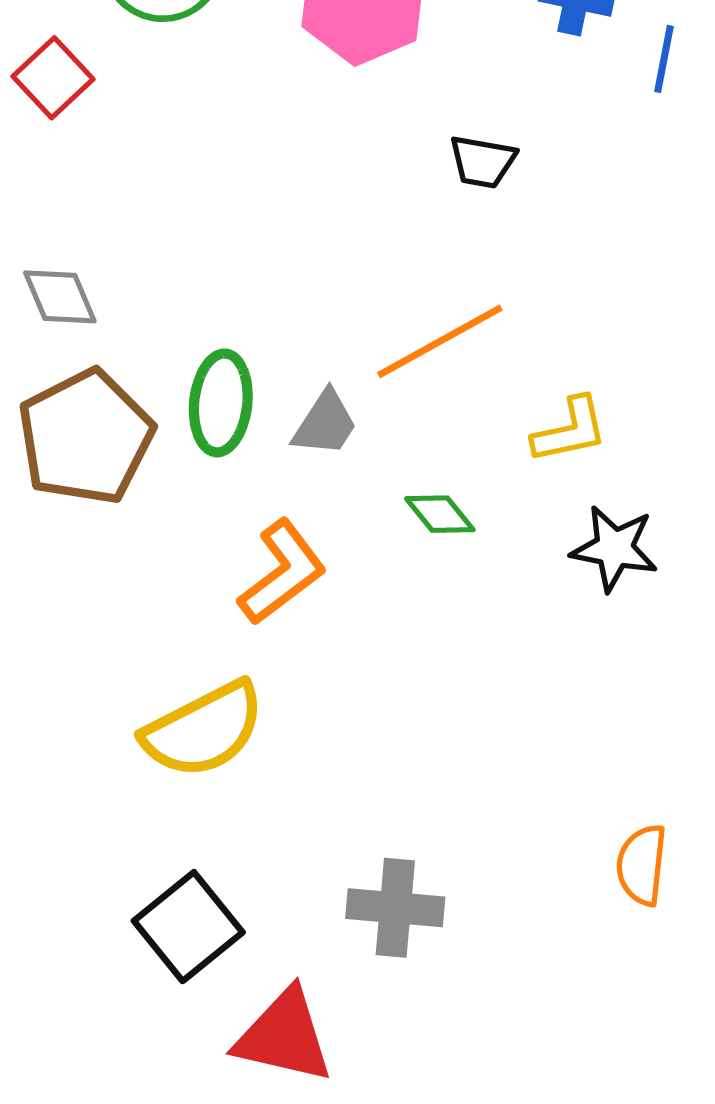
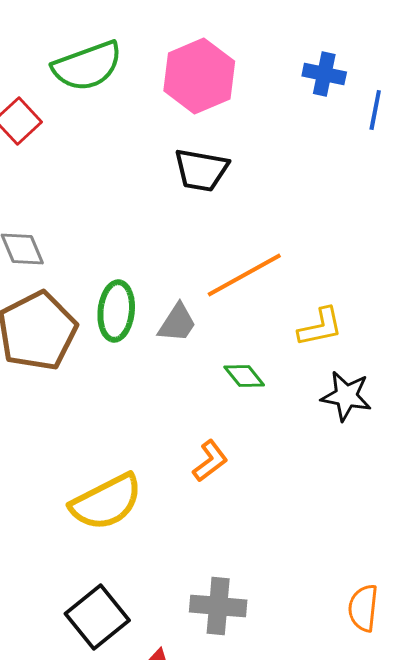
black trapezoid: (483, 162) -> (201, 170), moved, size x1.4
orange L-shape: (282, 572) -> (210, 461), moved, size x0.7
orange semicircle: (642, 865) -> (363, 608), moved

